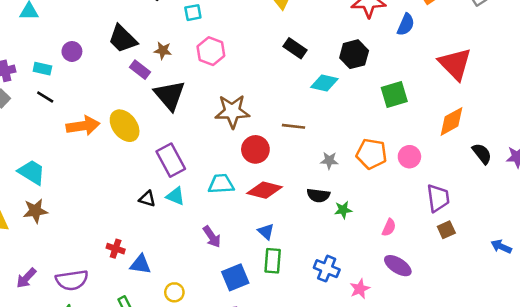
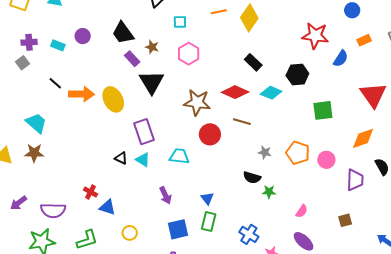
black line: (45, 97) -> (55, 83), moved
red diamond: (265, 190) -> (235, 92), moved
purple trapezoid: (438, 198) -> (355, 180), moved

